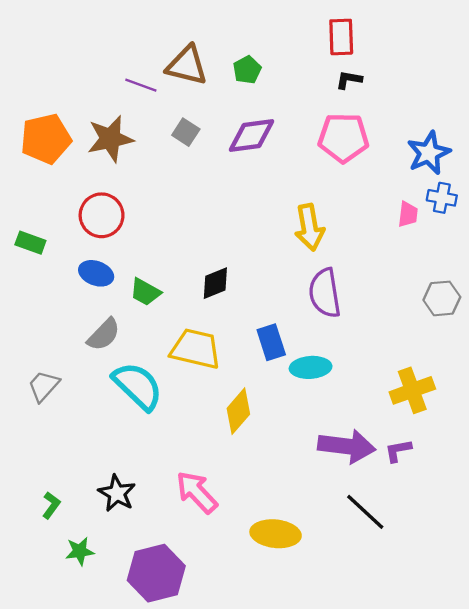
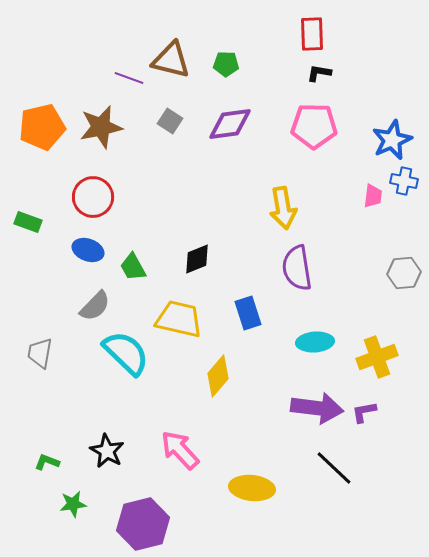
green pentagon: (247, 70) -> (226, 64), turned 30
green trapezoid: (145, 292) -> (133, 267), turned 32
cyan ellipse: (311, 367) -> (315, 342), moved
gray trapezoid: (44, 386) -> (40, 353), turned -32
green L-shape: (51, 505) -> (47, 462), turned -105

